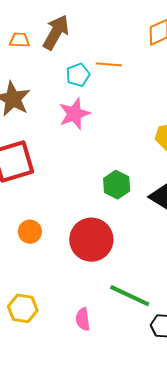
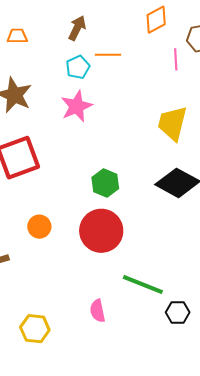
brown arrow: (56, 32) -> (77, 28), moved, size x0.7
green hexagon: (117, 185) -> (105, 183), moved
yellow hexagon: (23, 308) -> (35, 329), moved

